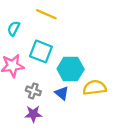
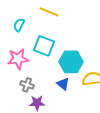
gray cross: (33, 91) -> (27, 85), moved

